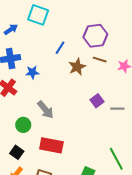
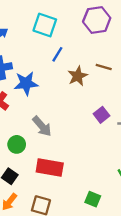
cyan square: (38, 15) -> (45, 25), moved
purple hexagon: (95, 36) -> (97, 20), moved
blue star: (32, 72) -> (26, 83), size x1.5

